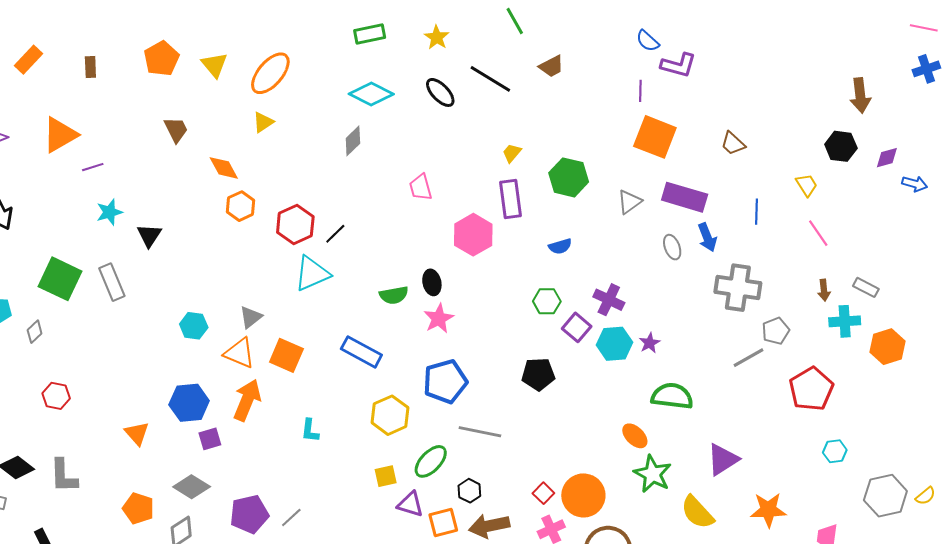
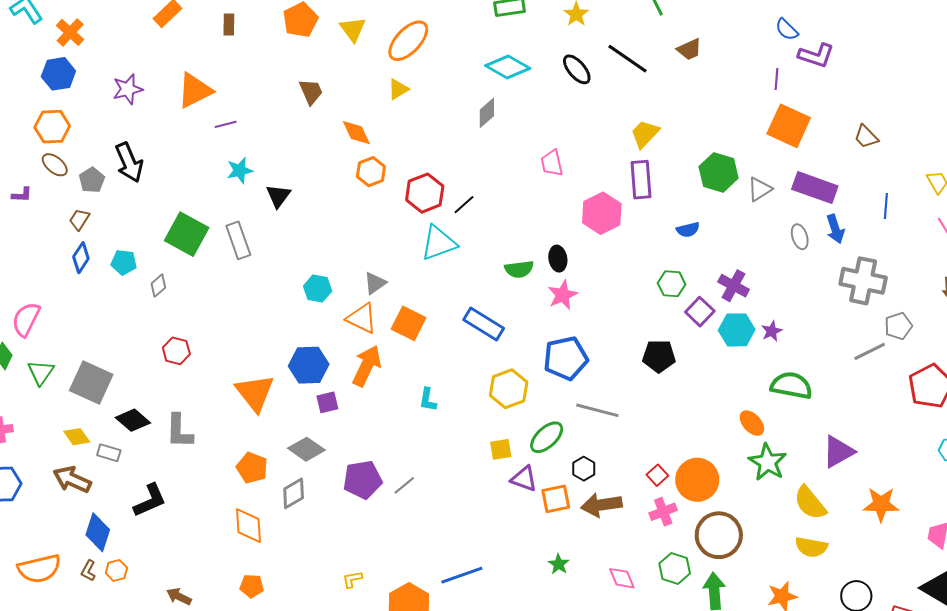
yellow trapezoid: (512, 153) -> (645, 134), size x1.5
green hexagon: (569, 177) -> (719, 172), moved
orange triangle: (137, 433) -> (255, 393), size x1.6

